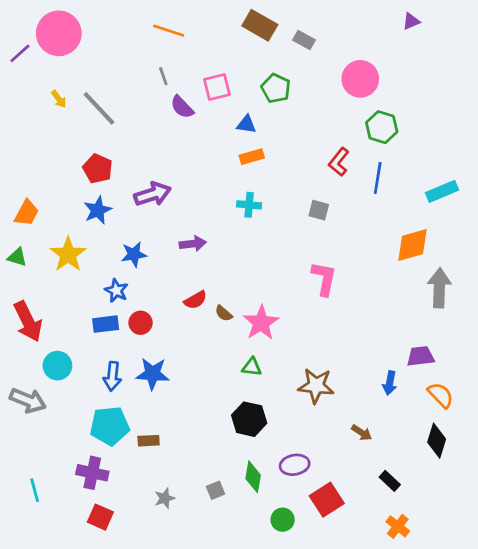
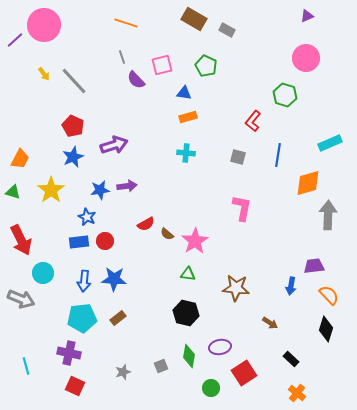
pink circle: (360, 79) -> (306, 58), moved
blue line: (378, 178) -> (278, 155), moved
purple arrow: (193, 244) -> (127, 186), moved
brown rectangle: (149, 441) -> (118, 318), moved, turned -35

